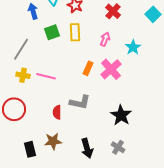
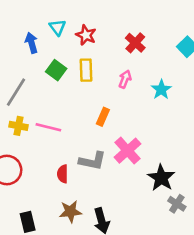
green square: (52, 32) -> (56, 70), turned -35
pink cross: (111, 69) -> (128, 151), moved
black star: (121, 115) -> (161, 178), moved
brown star: (53, 141) -> (70, 212), moved
gray cross: (118, 147) -> (177, 204), moved

